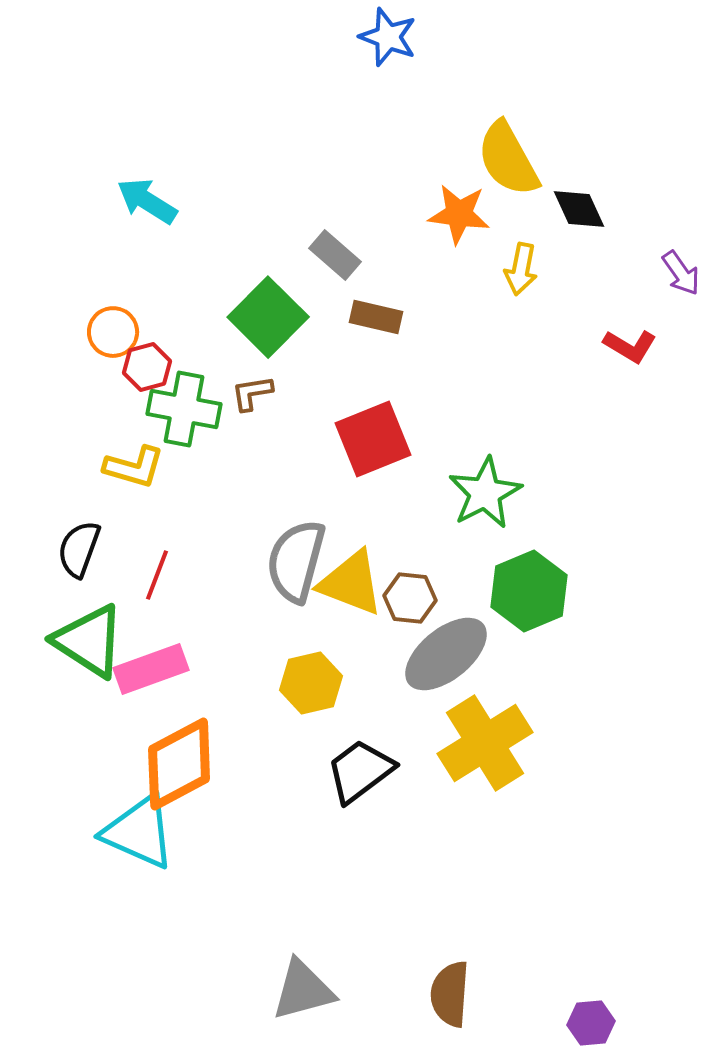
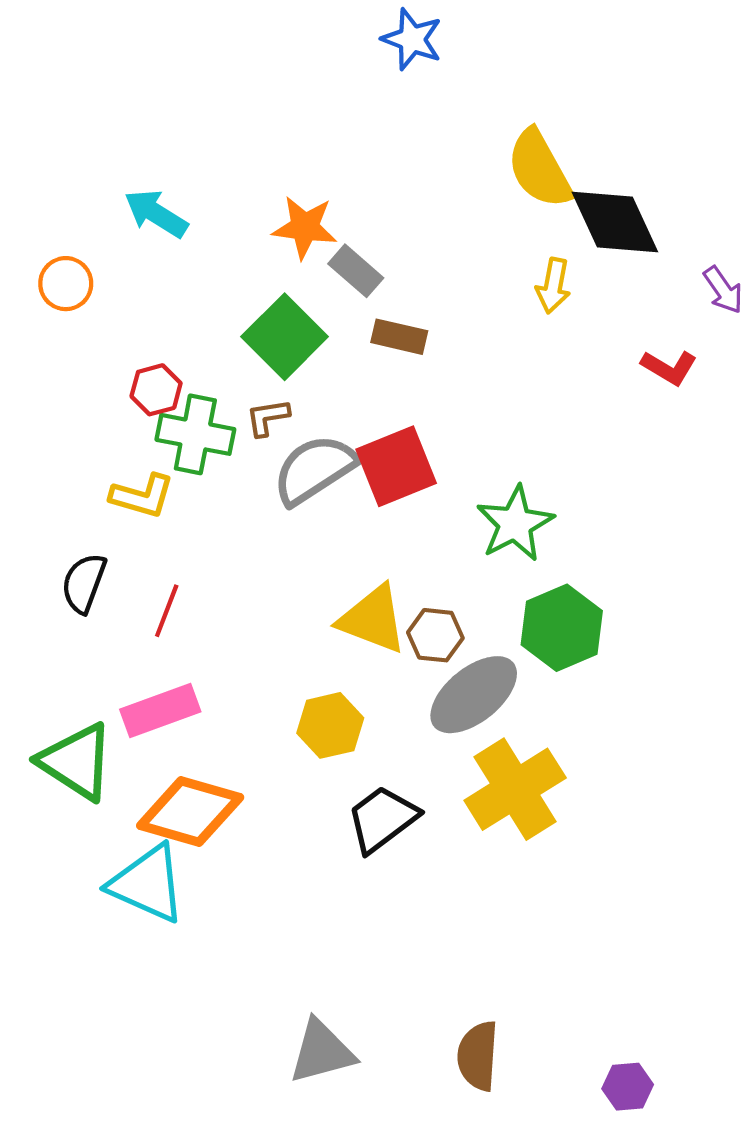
black diamond: (579, 209) -> (615, 222), size x1.6
orange star: (459, 214) -> (305, 227), moved
orange circle: (113, 332) -> (66, 284), moved
gray semicircle: (296, 561) -> (314, 469), moved, turned 42
green triangle: (89, 641) -> (76, 762), moved
orange diamond: (179, 764) -> (190, 811), turned 44

